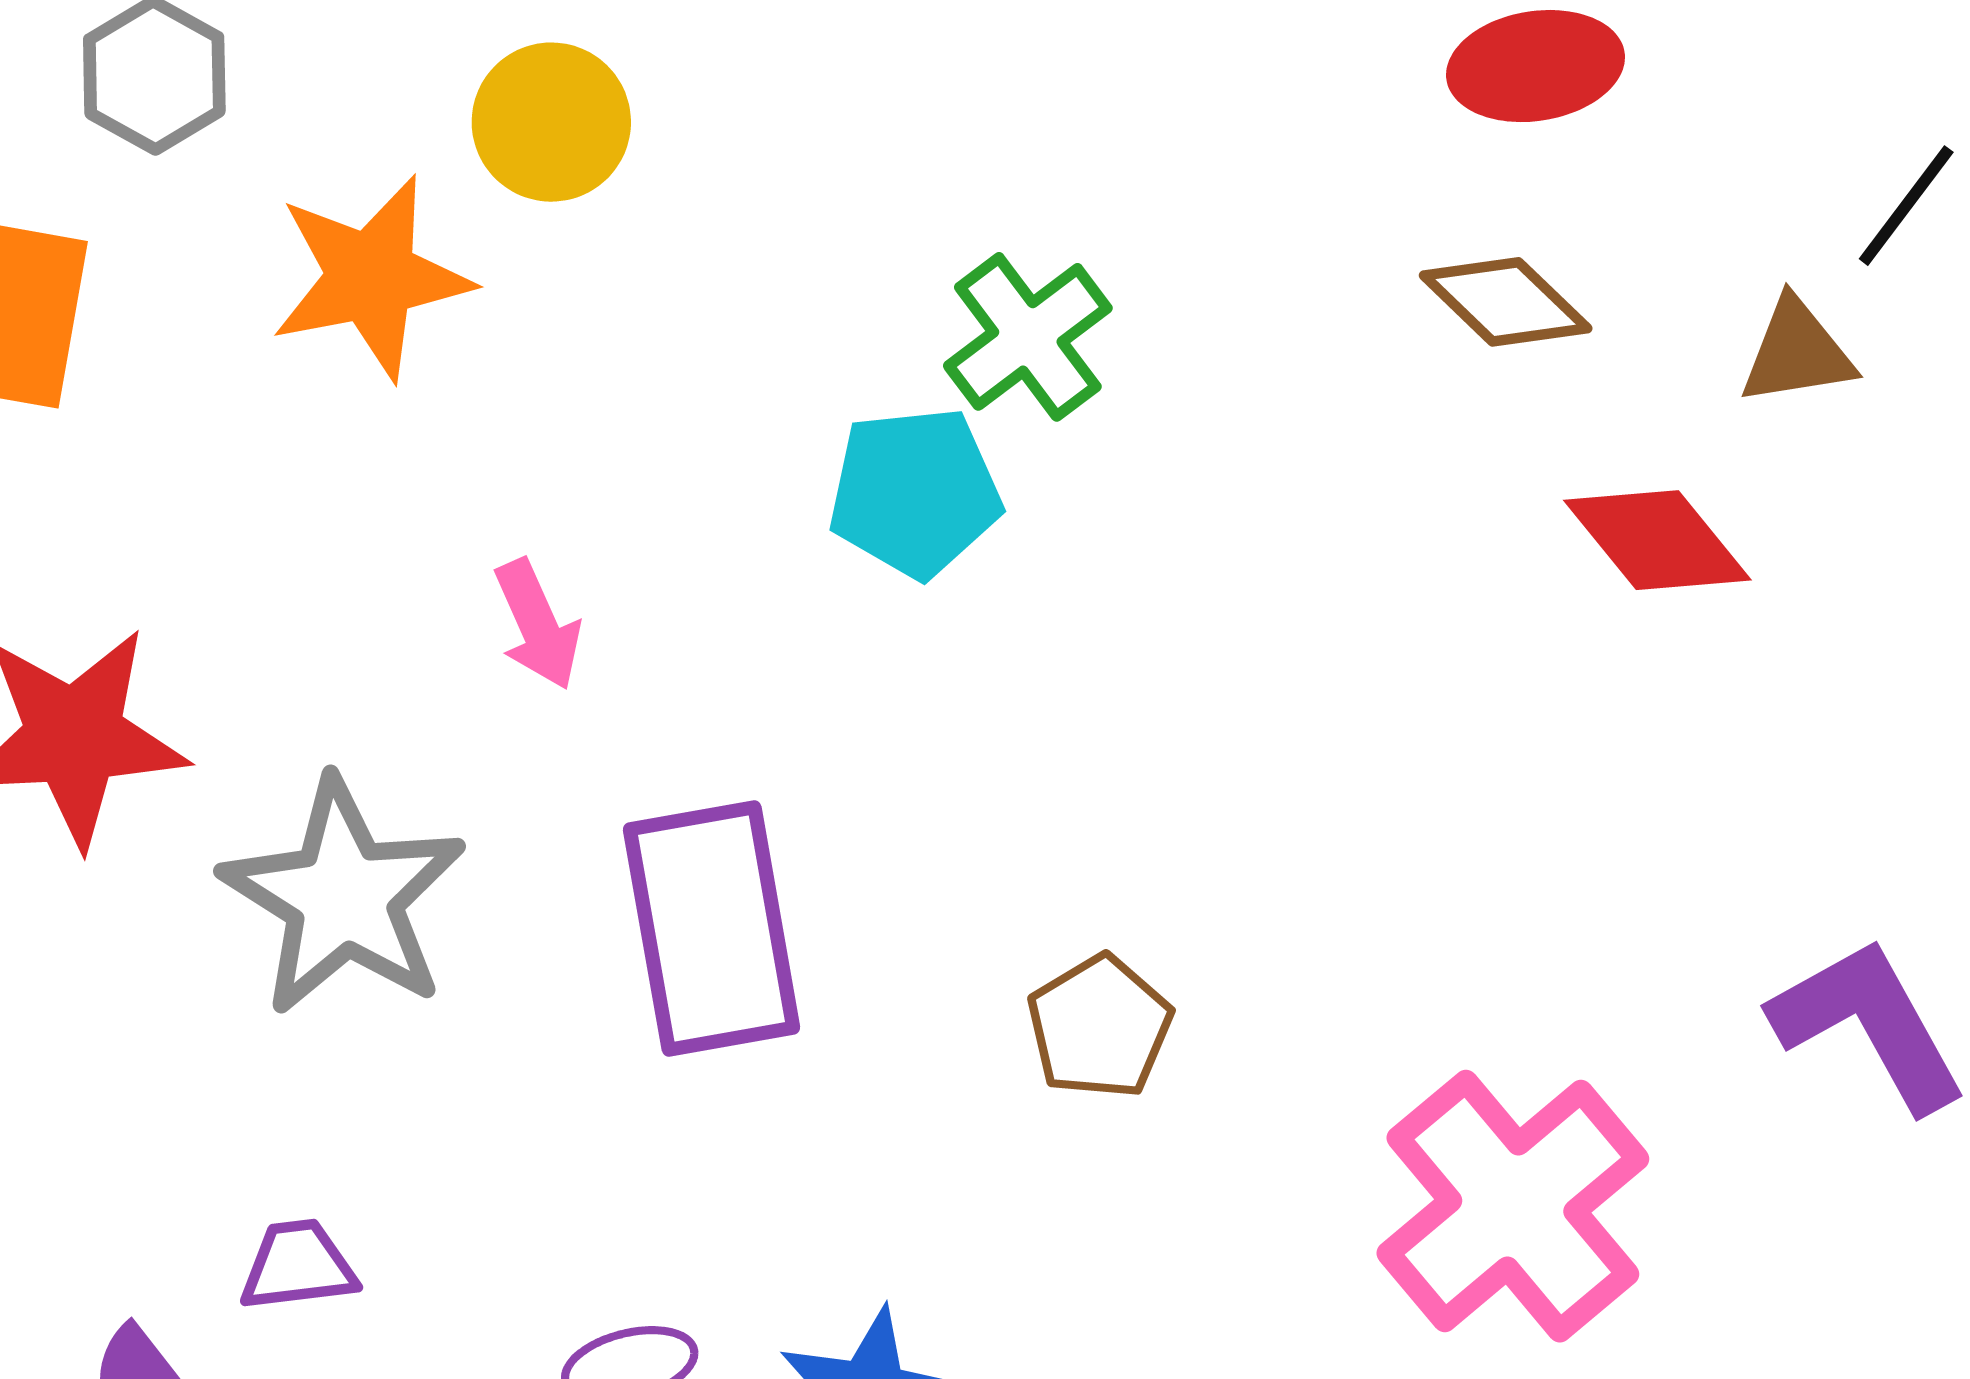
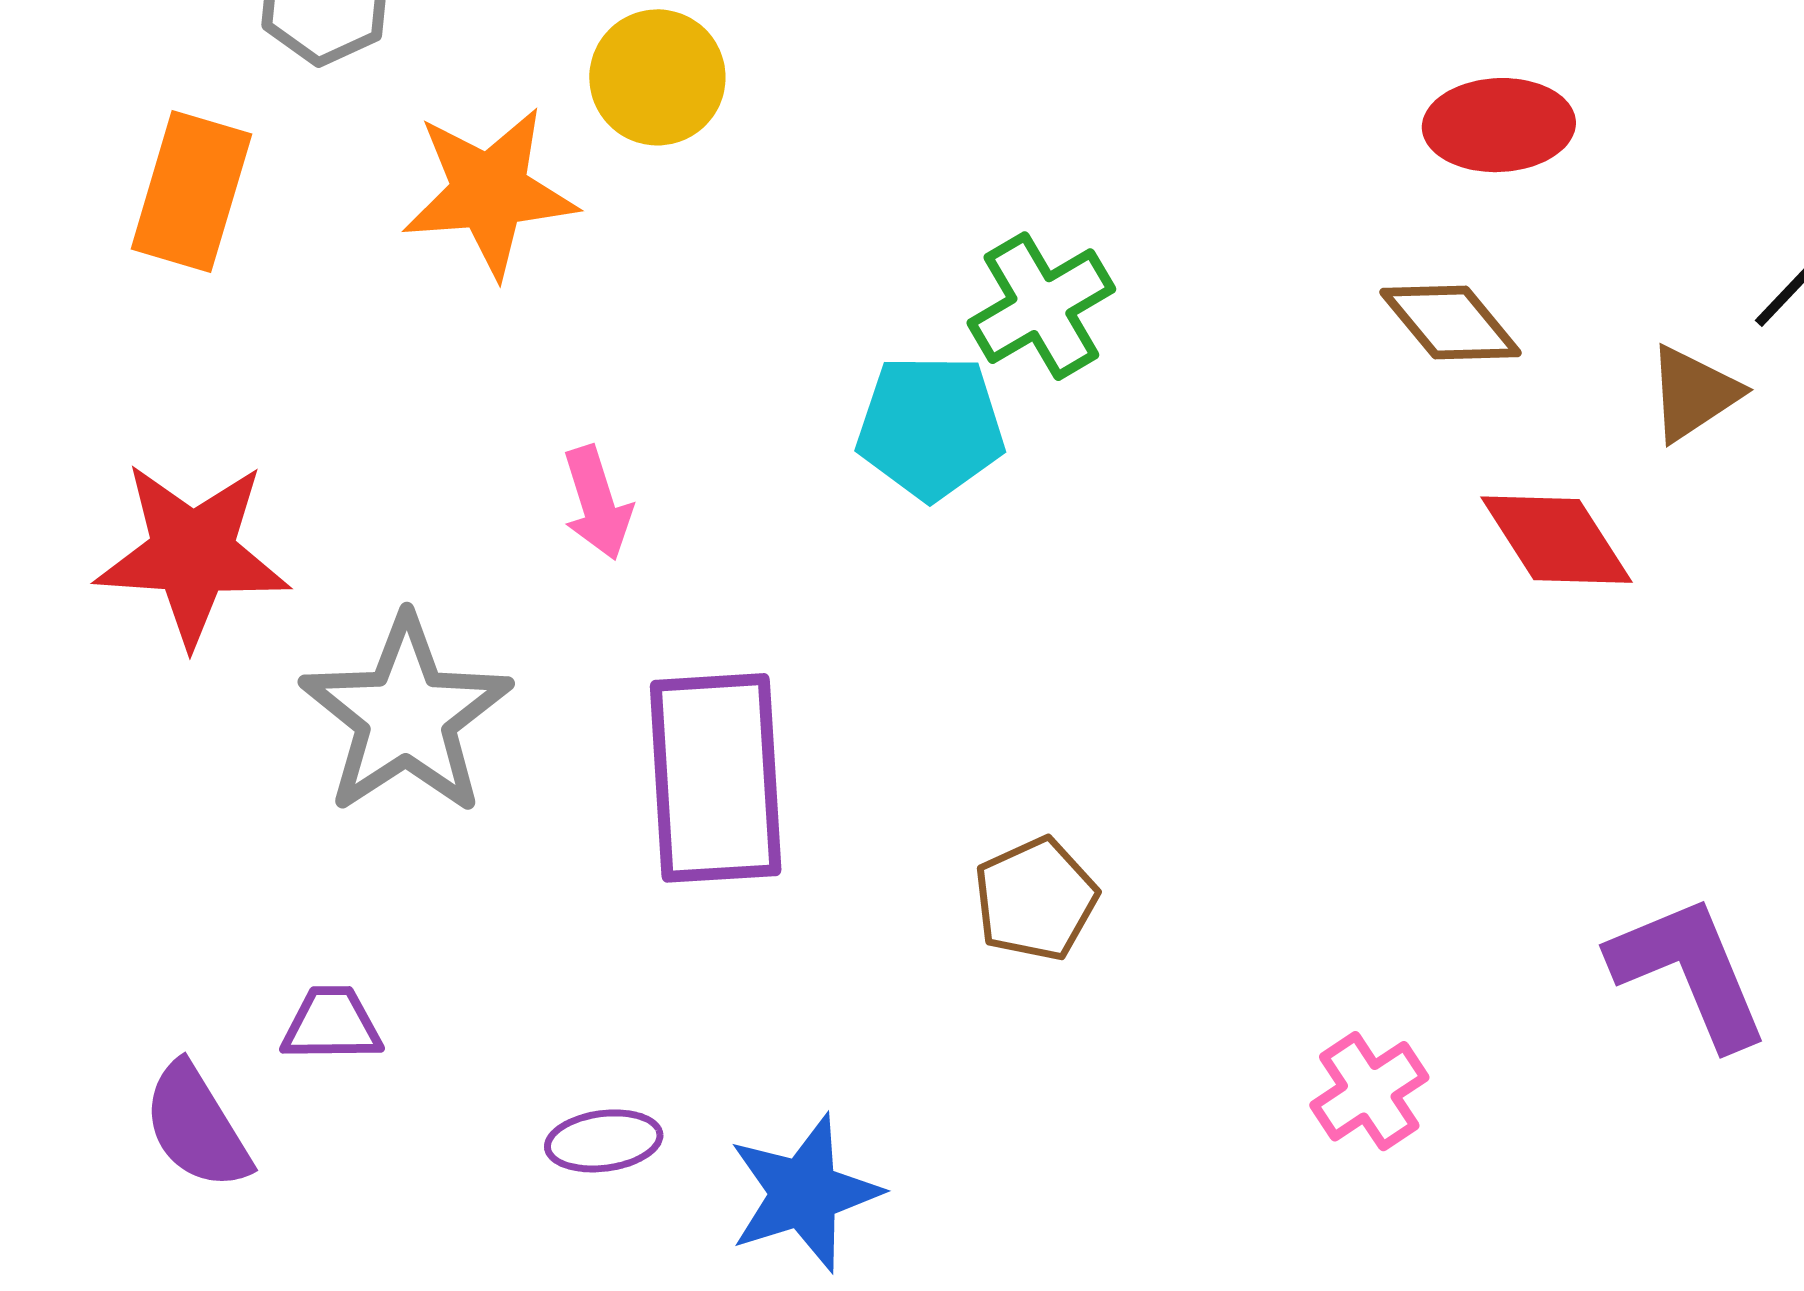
brown triangle: (1797, 352) -> (1693, 393), turned -31
pink cross: (1513, 1206) -> (1369, 1091), size x0.5

